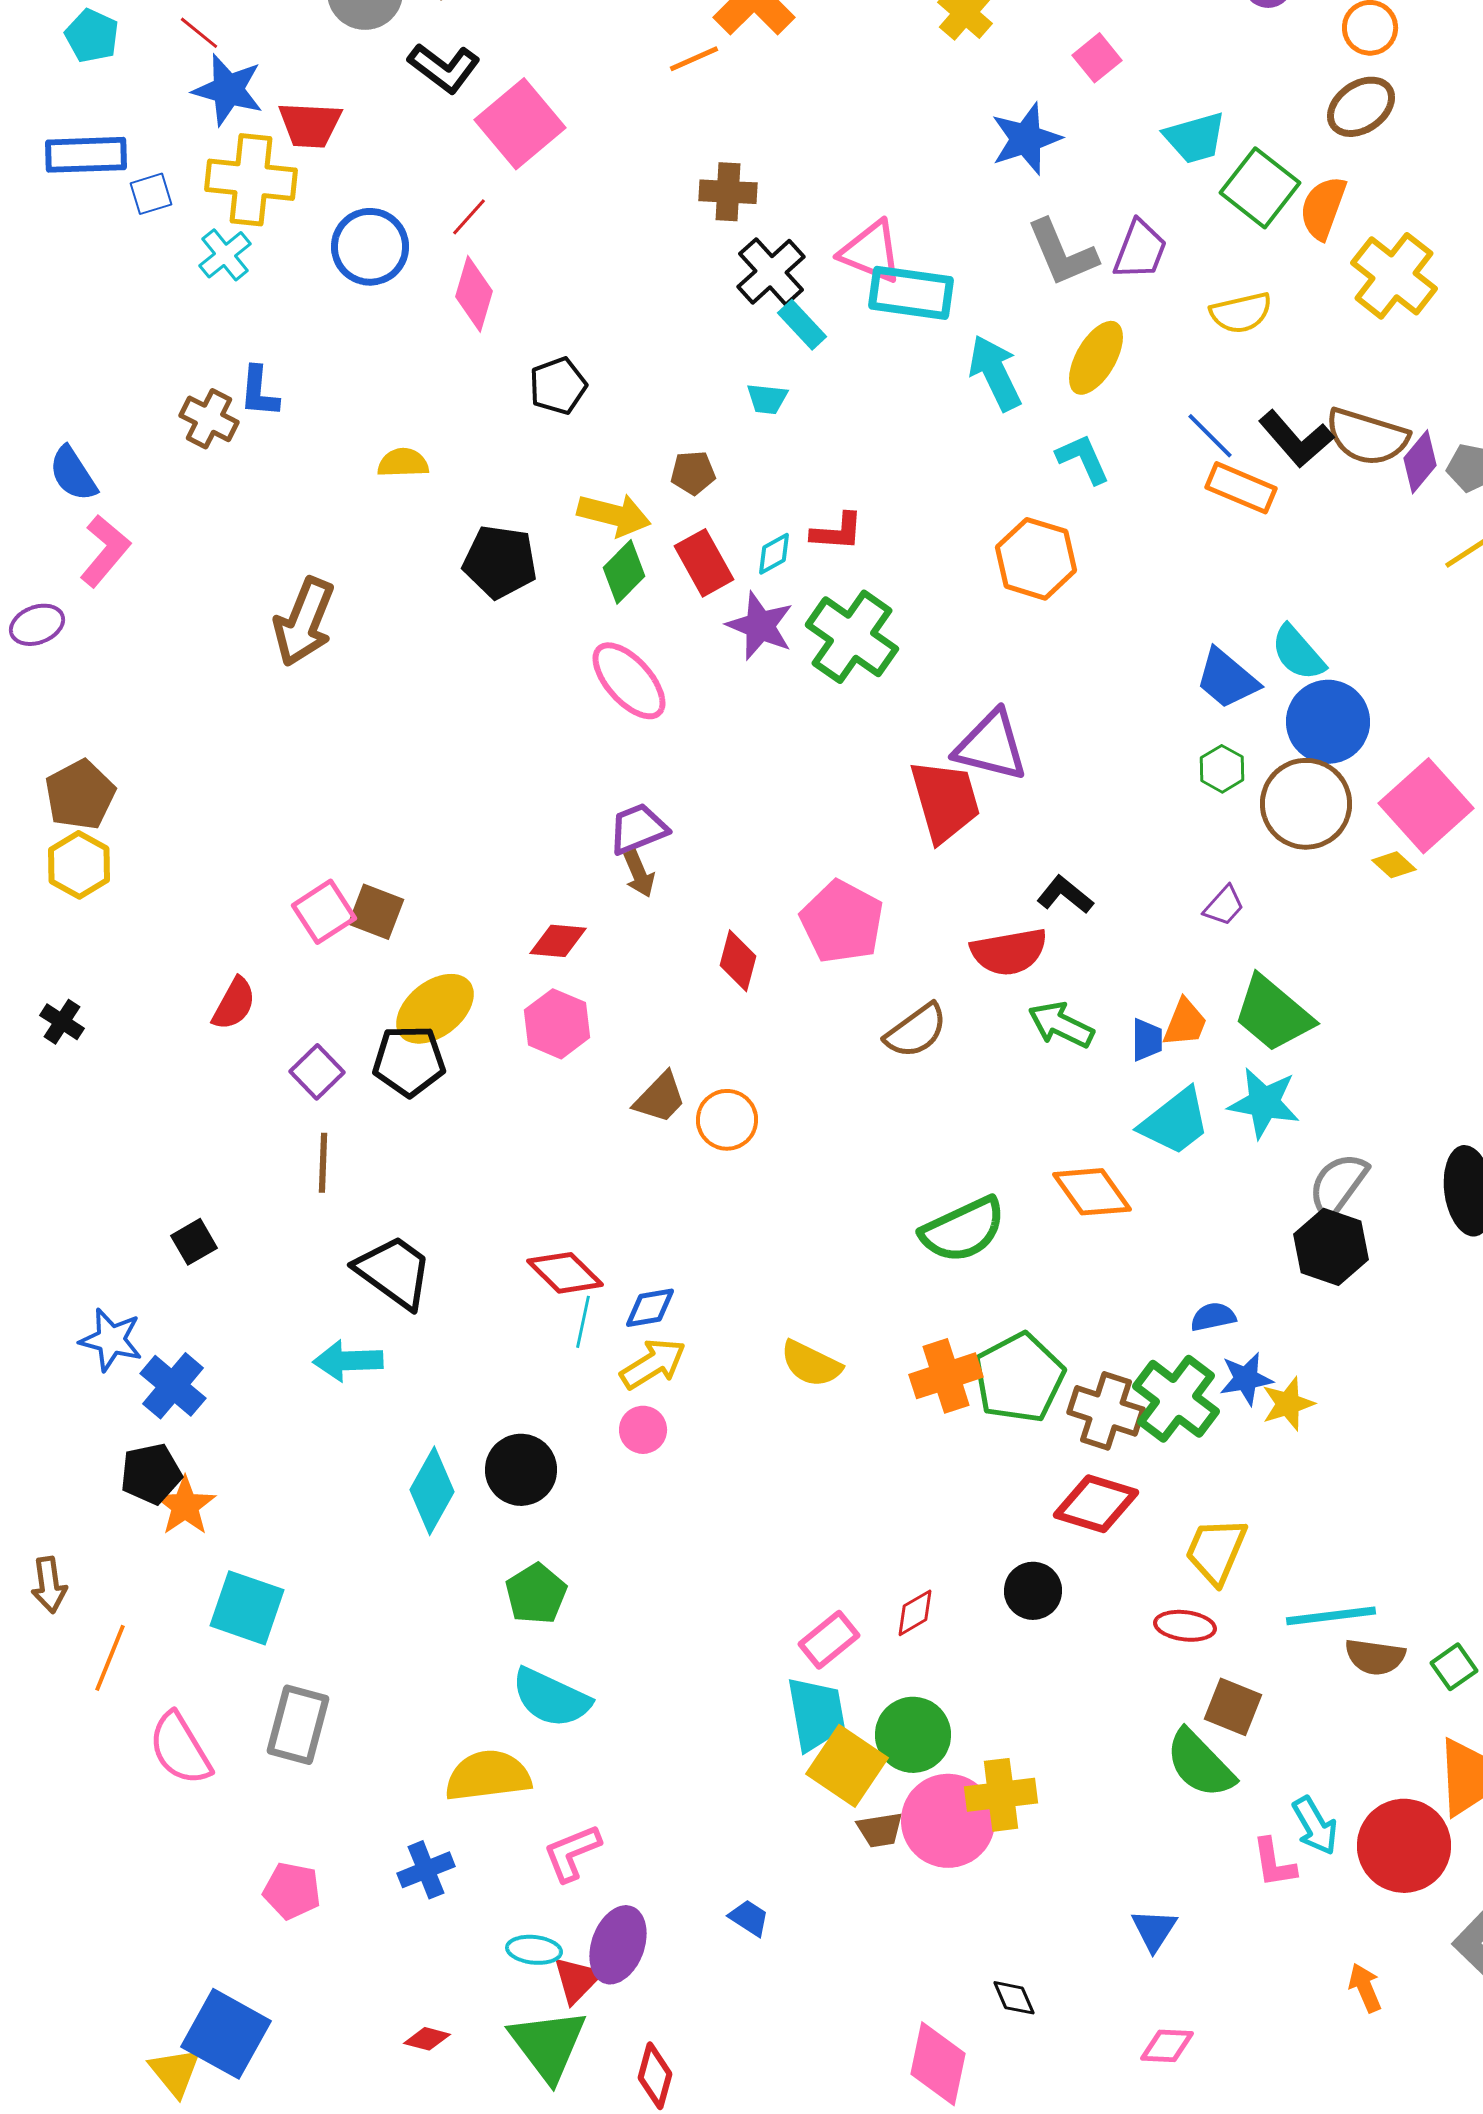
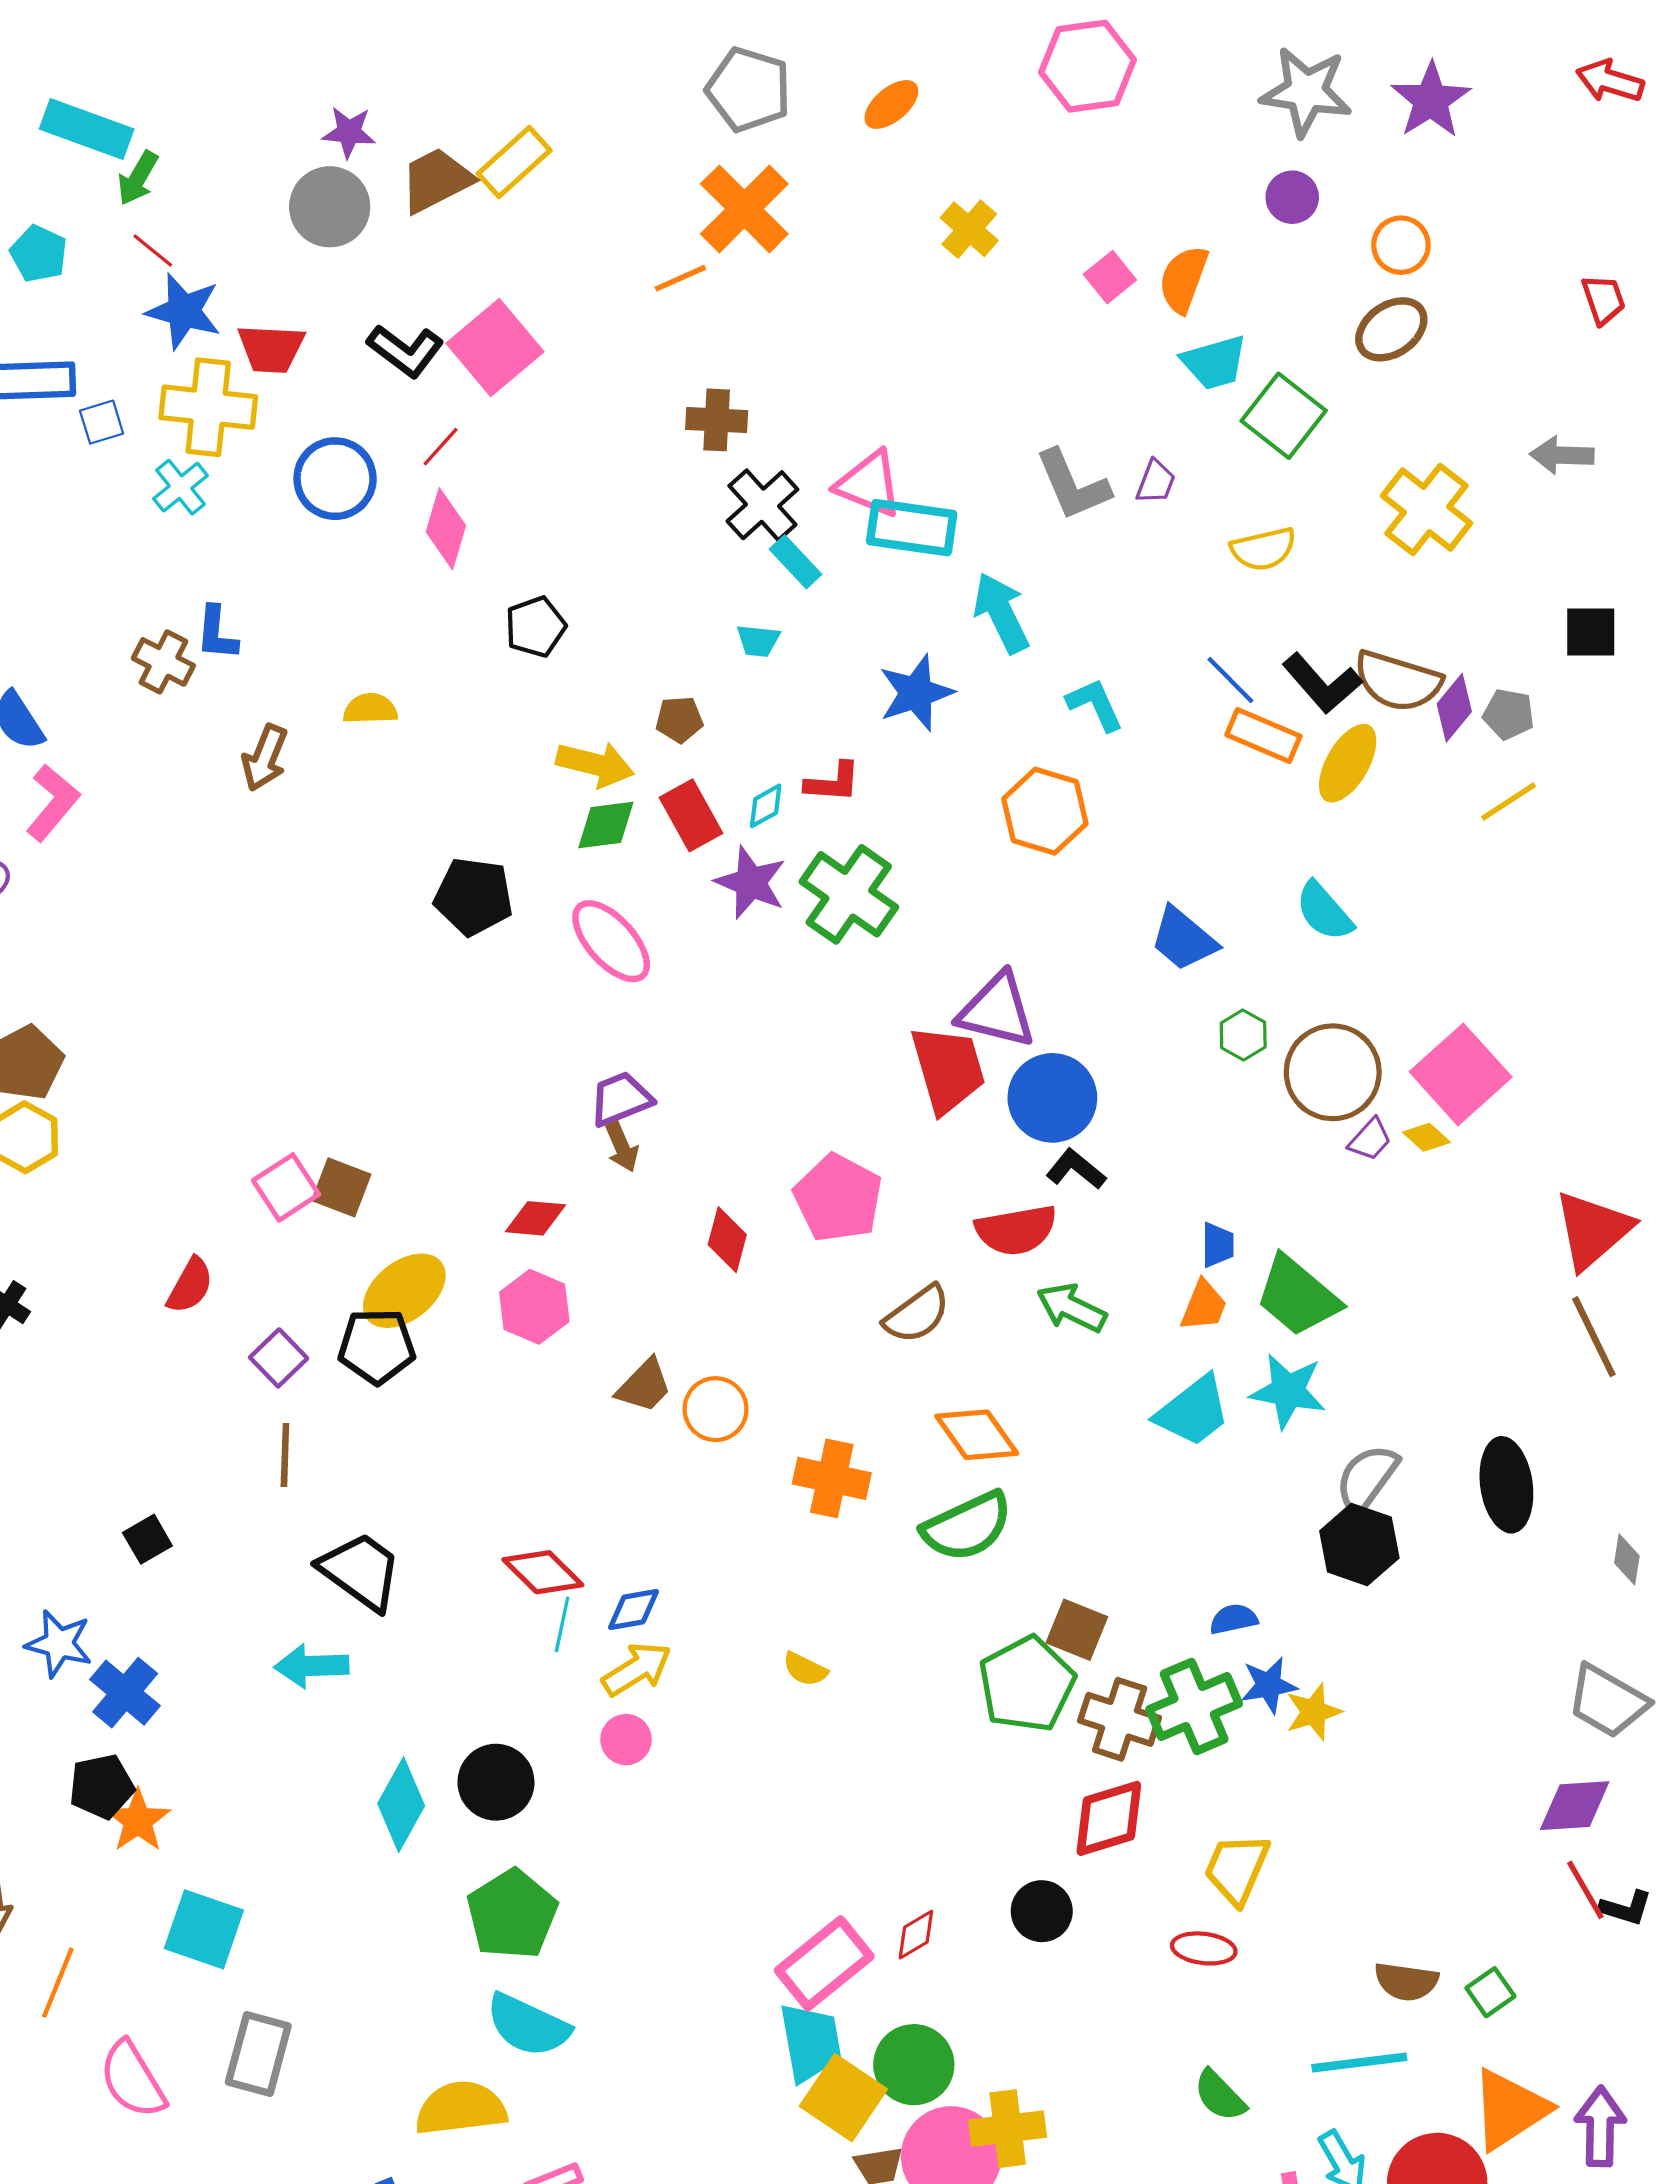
black L-shape: (444, 68) -> (405, 351), moved
blue star: (1026, 139) -> (916, 693), moved
orange semicircle: (1323, 208) -> (1183, 279), moved
purple trapezoid: (1140, 250) -> (1156, 482), size x0.7
yellow ellipse: (1096, 358) -> (1348, 763), moved
black pentagon: (500, 562) -> (474, 896), moved
green diamond: (624, 572) -> (606, 825), turned 38
brown arrow: (304, 622) -> (265, 758), moved, size x0.7
blue trapezoid: (1227, 679) -> (1183, 939), moved
blue circle: (1328, 722) -> (1052, 1098), moved
purple trapezoid: (1224, 906) -> (1370, 1139), moved
blue trapezoid: (1147, 1040) -> (1218, 1245), moved
orange diamond: (1092, 1192) -> (977, 1435), moved
yellow semicircle: (811, 1364) -> (805, 1669), size x0.7
orange cross: (946, 1376) -> (832, 1478), moved, turned 30
green cross: (1176, 1399) -> (1194, 1707), turned 30
red diamond: (1096, 1504) -> (1109, 1818), turned -34
green pentagon: (536, 1594) -> (512, 1914), size x1.4
cyan line: (1331, 1616) -> (1359, 2063), moved
pink rectangle: (829, 1640) -> (824, 1963), size x1.5
brown square: (1233, 1707) -> (1077, 1630), moved
green semicircle: (1200, 1764) -> (1220, 2096), size x0.7

